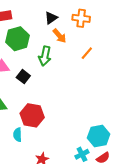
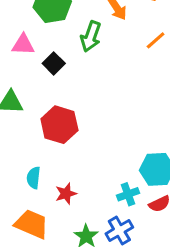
cyan semicircle: (18, 135) -> (33, 178), moved

